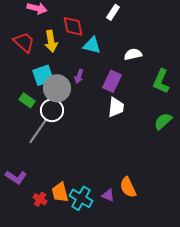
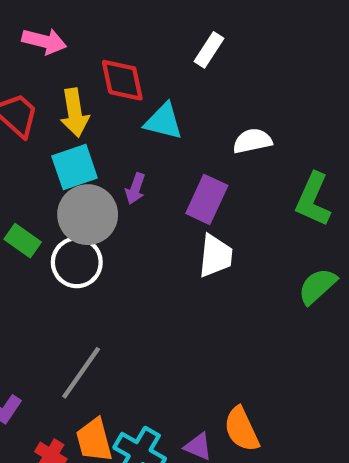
cyan square: (43, 75) -> (75, 167), moved
gray line: (38, 131) -> (81, 373), moved

